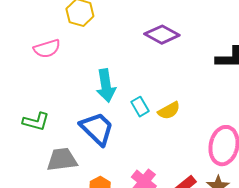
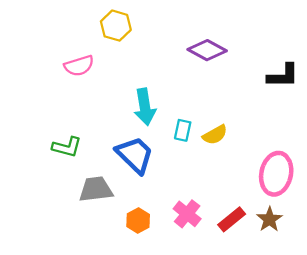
cyan rectangle: (140, 107) -> (183, 130), turned 42

